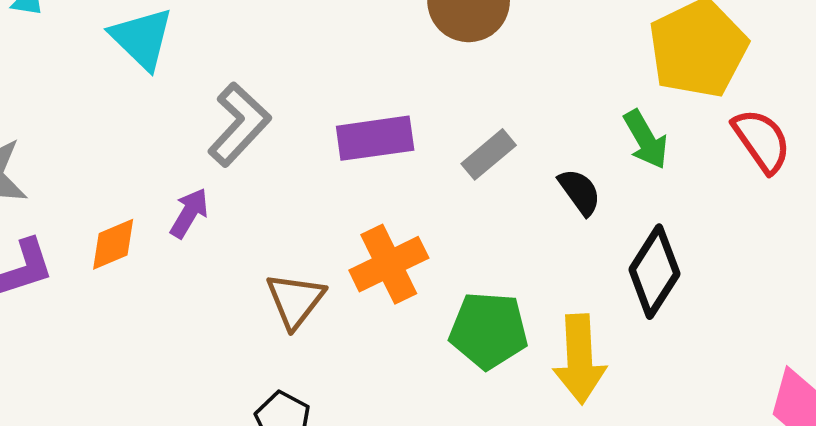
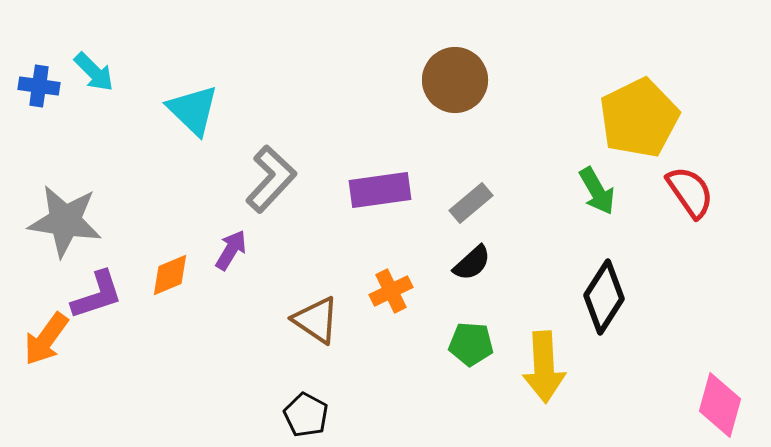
black semicircle: (580, 192) -> (472, 263), moved, turned 84
orange cross: (389, 264) -> (391, 291), size x0.7
brown triangle: (295, 300) -> (316, 320), turned -34
green pentagon: (489, 330) -> (471, 344), size x0.7

